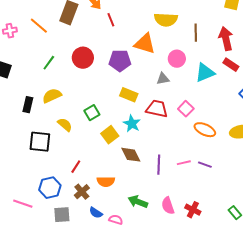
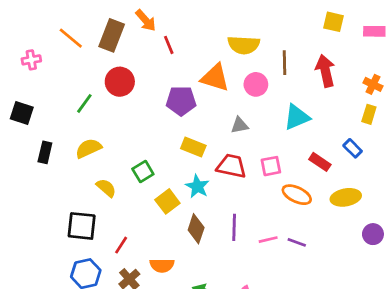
orange line: (39, 26) -> (71, 38), moved
red circle: (83, 58) -> (120, 82), moved
pink circle: (177, 59) -> (256, 84), moved
red rectangle: (231, 65) -> (320, 162), moved
black rectangle: (28, 105) -> (45, 152), moved
pink square: (186, 109) -> (271, 166), turned 35
black square: (40, 142) -> (82, 226), moved
brown diamond: (131, 155) -> (196, 229), turned 45
purple line: (159, 165) -> (234, 227), moved

